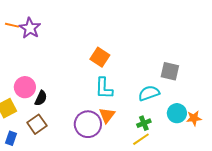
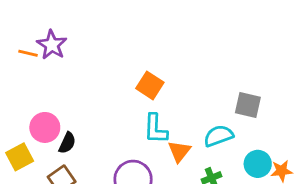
orange line: (12, 25) -> (28, 53), moved
orange triangle: (107, 115) -> (179, 151), moved

